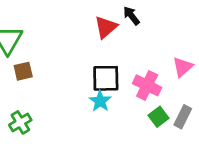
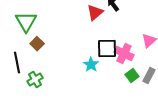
brown square: (23, 71) -> (37, 44), turned -32
black square: (106, 78) -> (107, 49), moved

